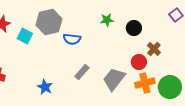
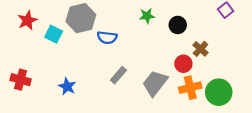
blue star: (45, 87) -> (67, 86), moved

